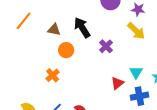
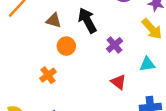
cyan triangle: (136, 72) -> (147, 64), moved, turned 48
red triangle: (117, 83) -> (118, 82), moved, turned -48

